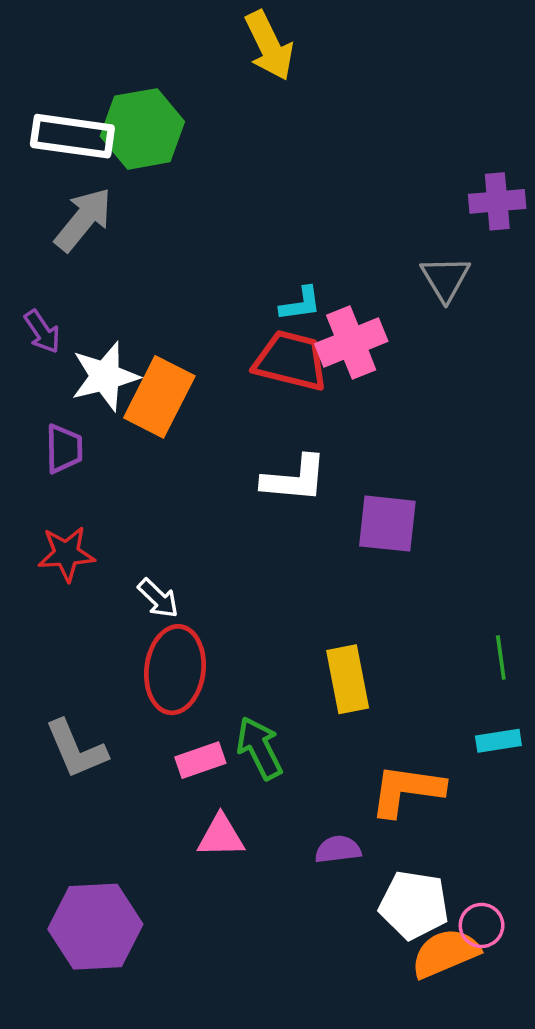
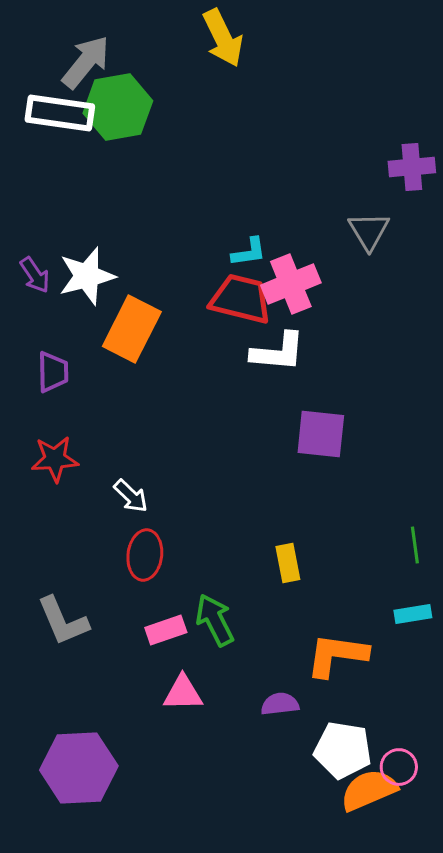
gray arrow: (83, 219) -> (86, 62), moved
white star: (105, 376) -> (87, 276), moved
white L-shape: (294, 479) -> (278, 352), moved
red ellipse: (175, 670) -> (145, 555), size x0.7
yellow rectangle: (348, 679) -> (288, 563), size x0.7

